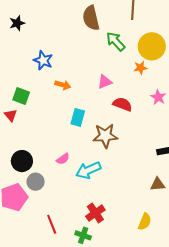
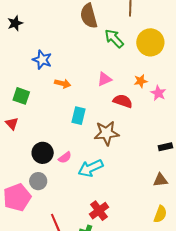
orange star: (140, 68) -> (141, 81), moved
red triangle: (11, 115) -> (12, 124), moved
black circle: (22, 161) -> (43, 153), moved
yellow semicircle: (145, 222) -> (160, 214), moved

